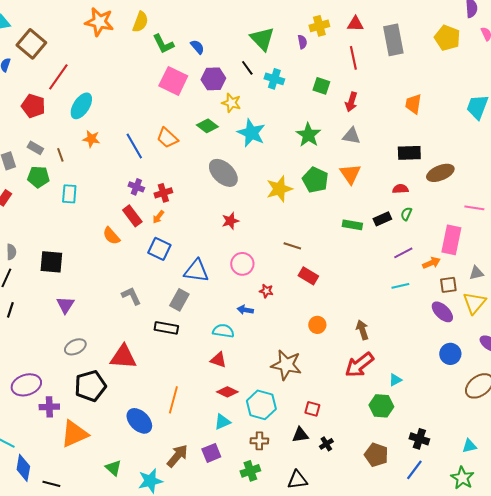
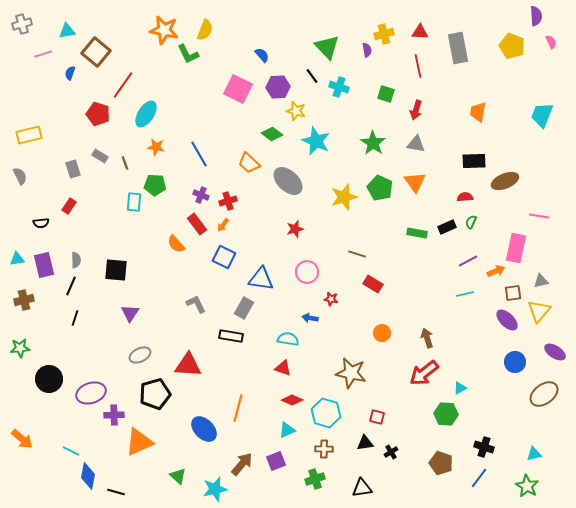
green L-shape: (163, 44) -> (188, 54), moved
orange trapezoid: (167, 138) -> (249, 163), moved
green pentagon: (38, 177) -> (155, 185), moved

